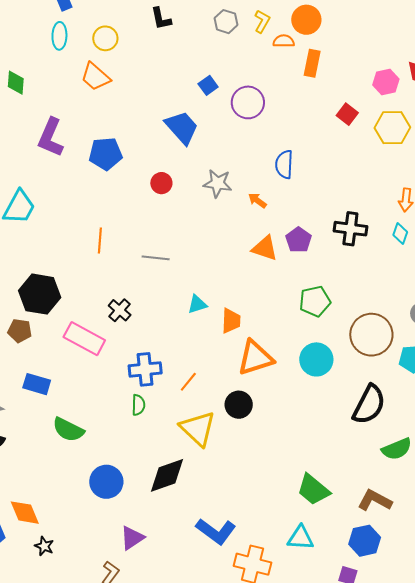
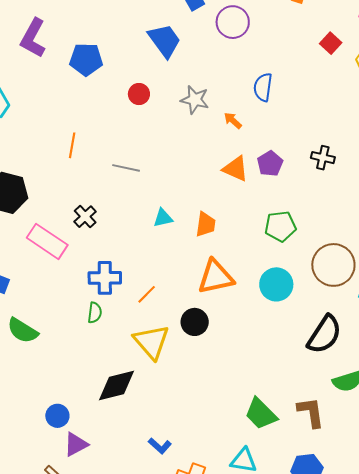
black cross: (350, 229) -> (323, 158), size x0.7
orange trapezoid: (231, 321) -> (206, 224), moved
blue circle: (106, 482) -> (57, 416), moved, size x0.7
brown L-shape: (375, 500) -> (311, 412), moved, turned 48
blue L-shape: (216, 531) -> (160, 446), size x0.6

